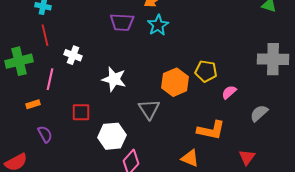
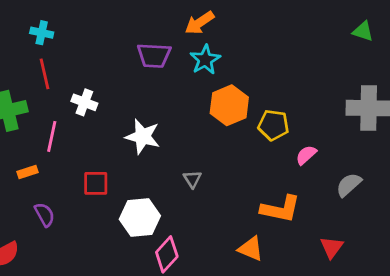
orange hexagon: (175, 82) -> (229, 105), moved
gray triangle: (149, 109) -> (192, 179), size x0.6

